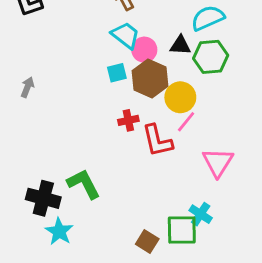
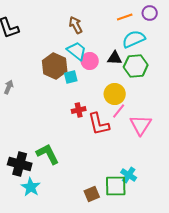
brown hexagon: (150, 79) -> (55, 66), moved
pink triangle: (218, 162) -> (141, 125), moved
brown square: (147, 242) -> (92, 194), turned 35

